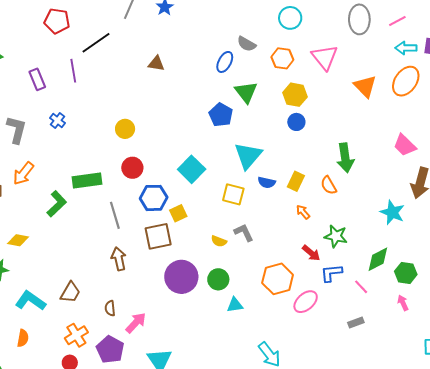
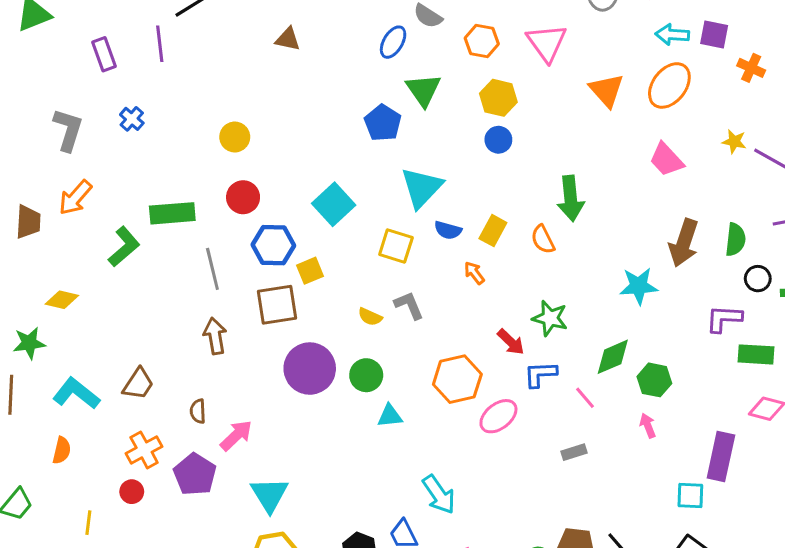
pink trapezoid: (405, 145) -> (666, 160), moved
orange arrow: (303, 212) -> (474, 273), moved
cyan star: (392, 212) -> (639, 286), turned -30

